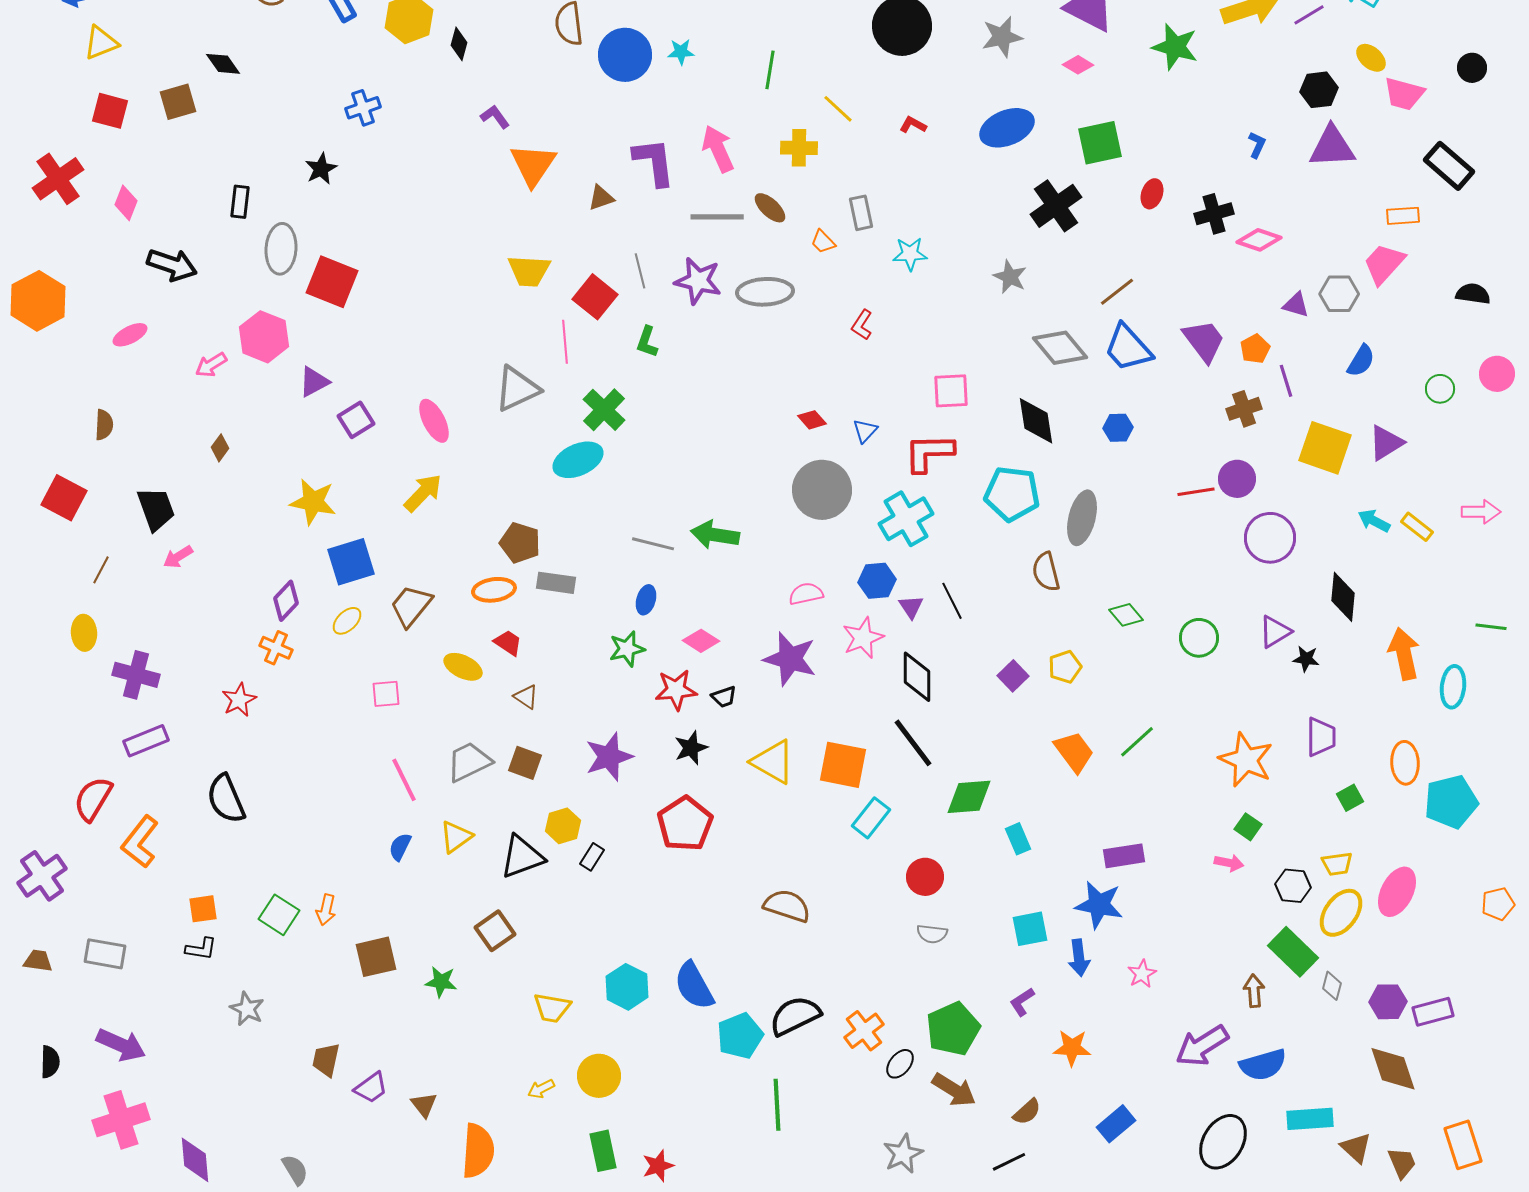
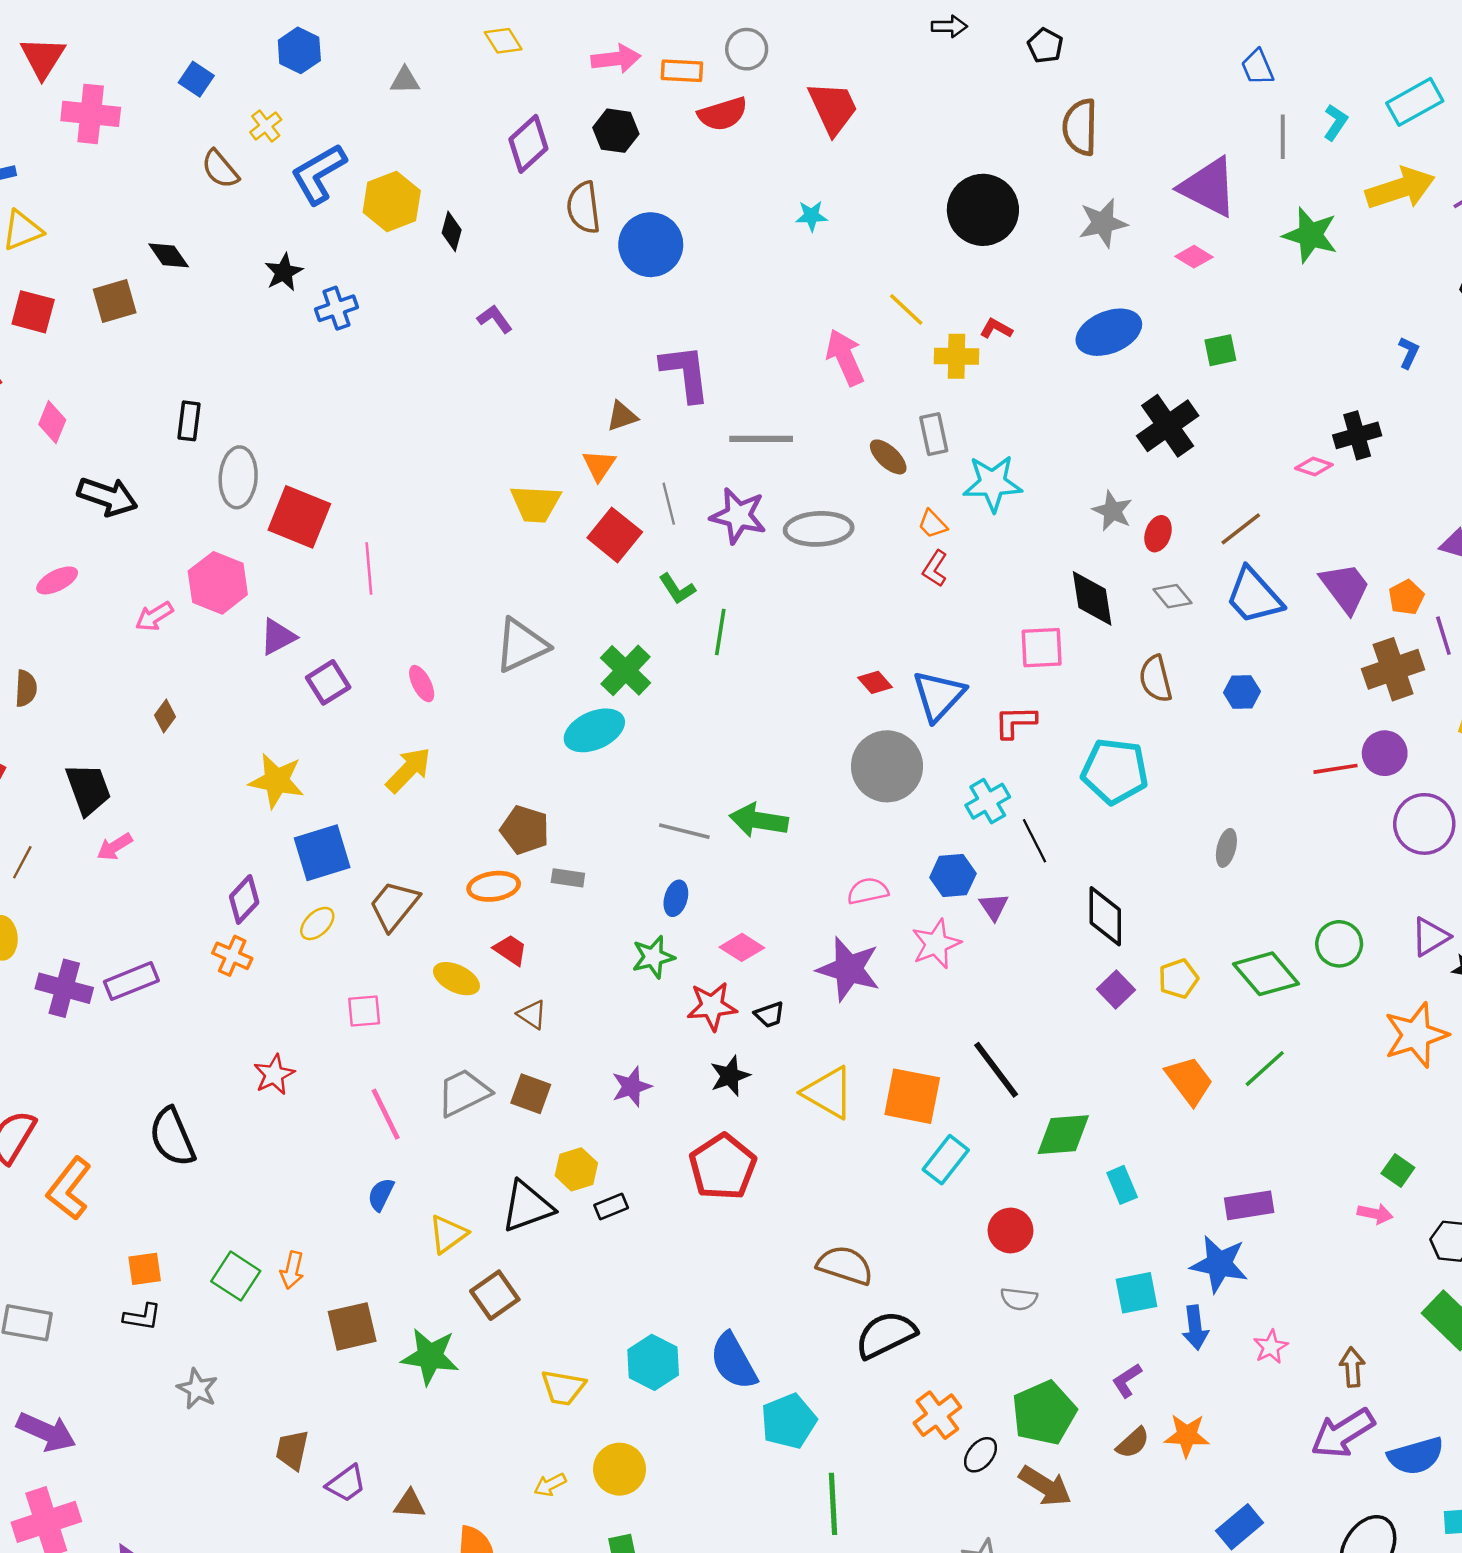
cyan star: (681, 52) -> (811, 216), moved
green line: (770, 70) -> (720, 632), moved
green square: (1100, 143) -> (1220, 350), size x0.6
yellow cross: (799, 148) -> (957, 356), moved
pink arrow: (718, 149) -> (845, 357), moved
orange triangle: (533, 165) -> (599, 465), moved, size x0.6
black star: (321, 169) -> (284, 272), moved
red ellipse: (1152, 194) -> (1158, 534), moved
brown ellipse: (770, 208) -> (888, 457), moved
pink diamond: (1259, 240) -> (1314, 467), moved, size x0.7
orange trapezoid: (823, 242) -> (933, 524), moved
cyan star: (910, 254) -> (993, 483), size x1.4
pink line: (565, 342) -> (369, 568), moved
green L-shape: (647, 342) -> (677, 589), turned -52
gray diamond: (1060, 348) -> (1172, 596), size x0.6
brown cross: (1244, 409) -> (1393, 669), size x1.4
pink ellipse: (434, 421) -> (422, 684), size x0.7
black diamond: (1036, 421) -> (1092, 598), moved
blue triangle: (865, 431) -> (939, 696), size x1.8
red L-shape: (929, 453) -> (1015, 722), size x0.7
gray ellipse: (1082, 518) -> (1226, 848), moved, size x0.6
cyan cross: (906, 519) -> (988, 801), size x0.7
brown semicircle: (1046, 572) -> (1156, 679), moved
gray rectangle: (556, 583) -> (568, 878), size x0.7
black line: (952, 601) -> (1034, 841), moved
green diamond: (1126, 615) -> (1266, 974), moved, size x1.6
black diamond: (917, 677) -> (1105, 916), moved
red star: (239, 700) -> (274, 1075), moved
purple rectangle: (146, 741) -> (131, 981), moved
purple star: (609, 757) -> (632, 1087), size x0.7
orange star: (1246, 760) -> (1416, 1035), moved, turned 30
yellow triangle: (456, 837) -> (448, 1234), moved
black rectangle: (592, 857) -> (611, 1206), turned 36
green star: (441, 982) -> (430, 1356), size x1.5
brown arrow: (1254, 991) -> (1352, 1367), moved
black semicircle: (795, 1016) -> (886, 1335), moved
brown triangle: (424, 1105) -> (410, 1504), turned -48
brown semicircle: (1027, 1112) -> (1133, 1443), moved

